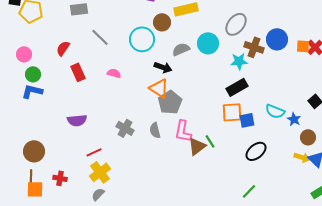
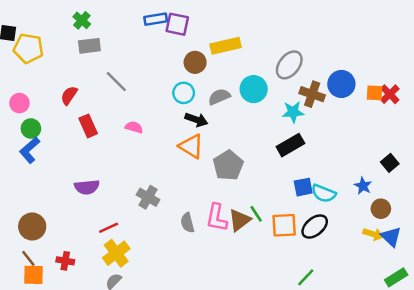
cyan circle: (142, 39) -> (184, 93), moved, size x0.7
blue L-shape: (32, 91) -> (30, 150), turned -55
gray pentagon: (170, 102) -> (228, 165), moved
cyan semicircle: (275, 111) -> (324, 193), moved
orange square: (232, 112) -> (284, 225), moved
gray semicircle: (155, 130) -> (187, 223), moved
pink L-shape: (183, 131) -> (217, 218), moved
brown line: (31, 176) -> (28, 258), turned -40

